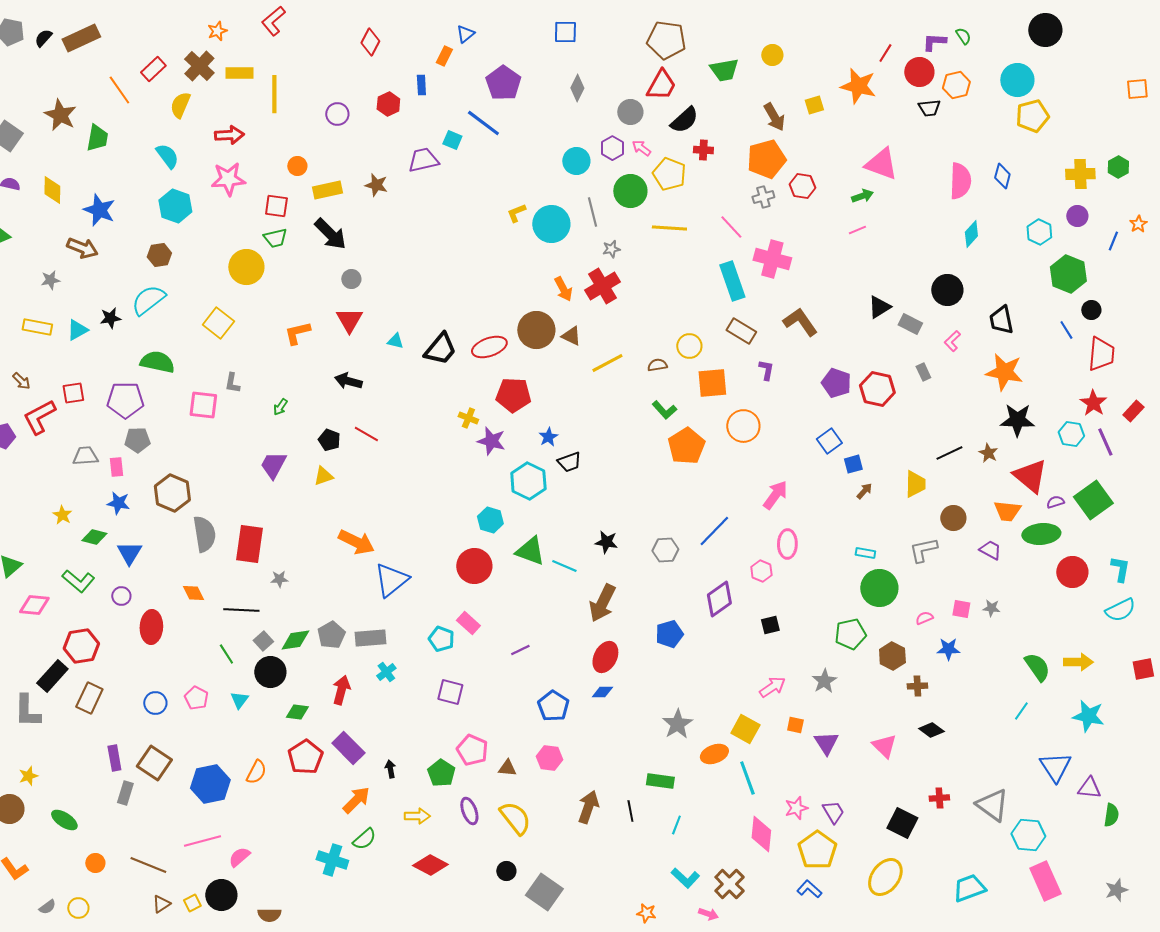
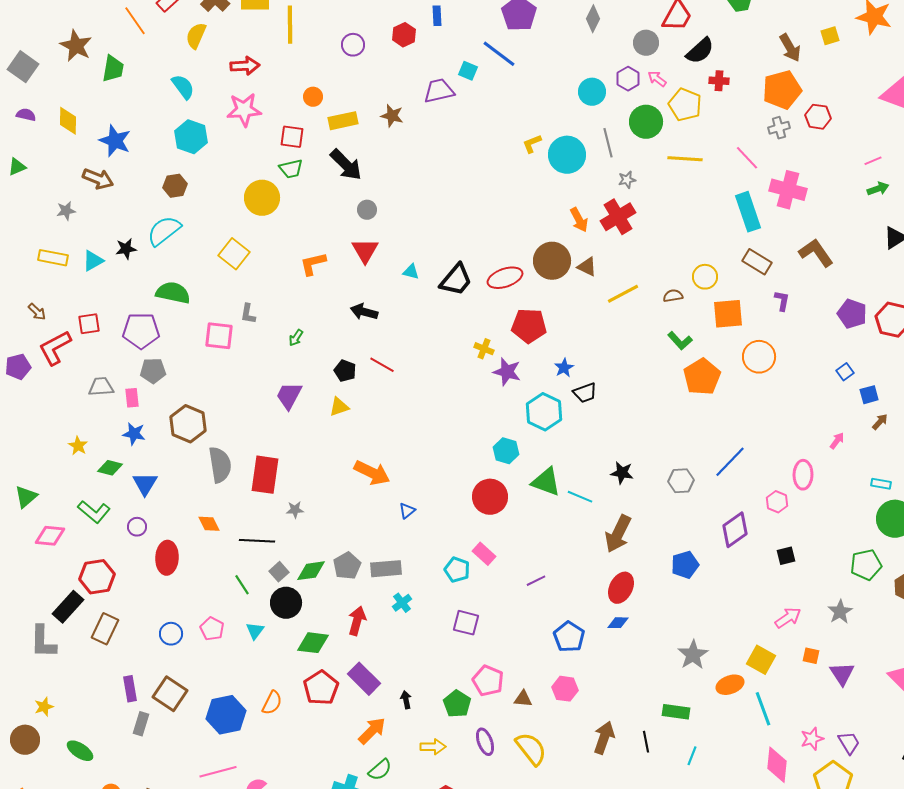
green arrow: (862, 196) -> (878, 189), moved
blue square: (829, 441) -> (845, 372), size x0.7
pink arrow: (775, 495) -> (837, 441), moved, size x0.6
blue triangle: (391, 580) -> (407, 511), size x0.5
green diamond: (297, 712) -> (313, 643), size x1.4

